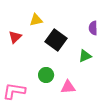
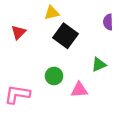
yellow triangle: (36, 20) -> (52, 13), moved
green triangle: (85, 56) -> (99, 64), moved

